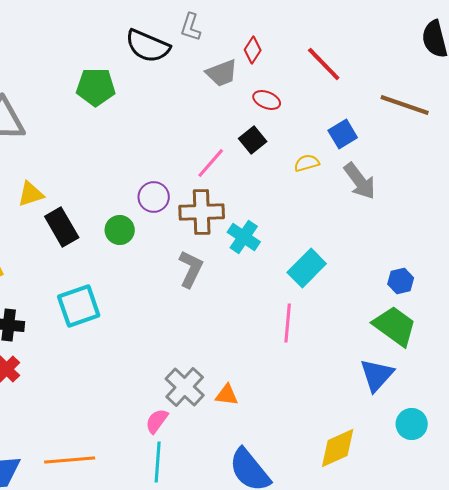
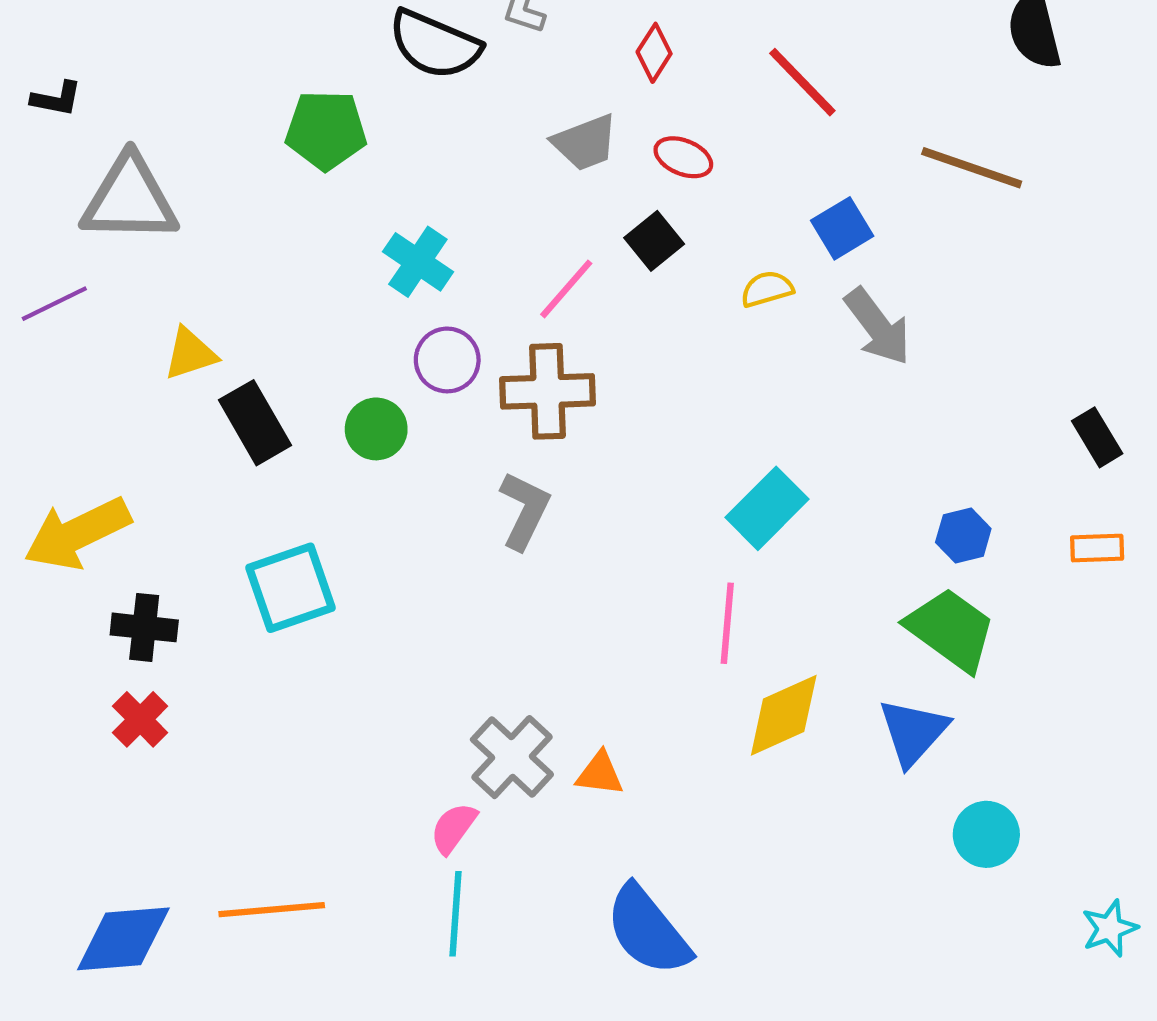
gray trapezoid: (222, 73) -> (585, 143), moved
cyan cross: (244, 237) -> (418, 262), moved
yellow diamond: (338, 448) -> (784, 715), moved

